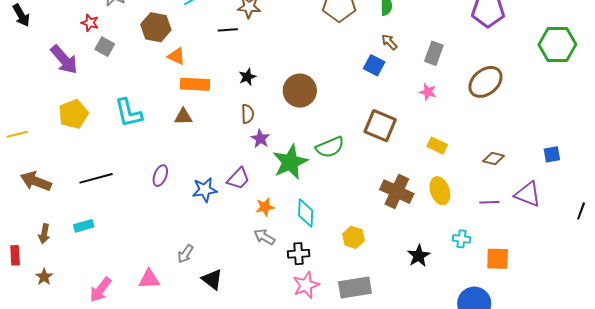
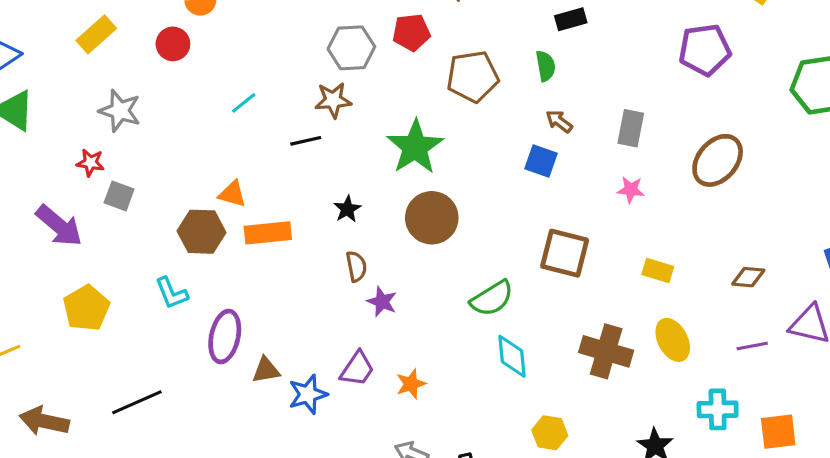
brown hexagon: (156, 27) -> (201, 232), moved
cyan L-shape: (128, 113) -> (171, 293), size x0.7
brown triangle: (183, 117) -> (266, 370), moved
green star: (290, 162) -> (415, 147), moved
purple ellipse: (160, 176) -> (225, 337), moved, size x1.5
orange star: (265, 207) -> (411, 384), moved
cyan diamond: (306, 213) -> (512, 356), moved
cyan cross: (462, 239) -> (718, 409), size x1.4

